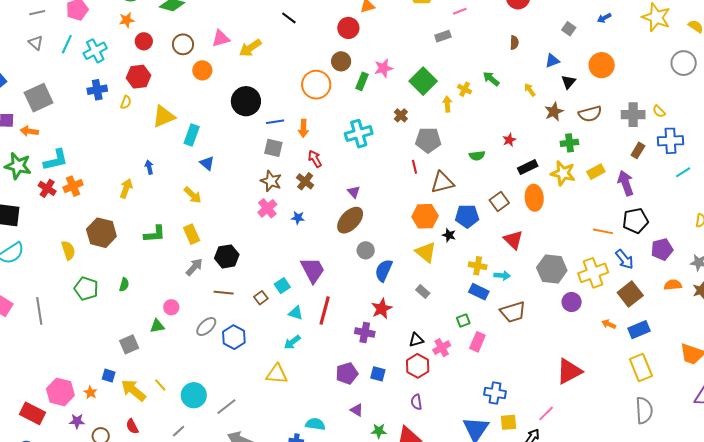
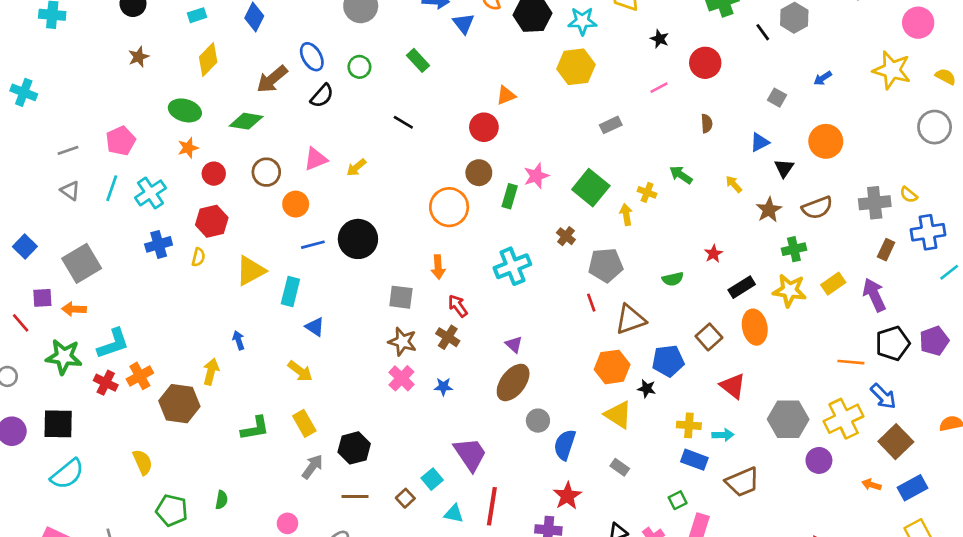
pink line: (460, 11) -> (659, 88), moved
yellow arrow: (250, 48) -> (356, 168), size x0.7
blue line: (275, 122) -> (313, 245), moved
brown hexagon: (101, 233) -> (179, 404), moved
purple pentagon: (662, 249) -> (934, 341), moved

